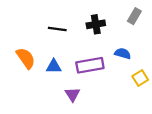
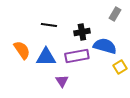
black cross: (96, 24) -> (82, 32), moved
blue semicircle: (123, 53) -> (105, 46), size x1.6
blue triangle: (54, 66) -> (46, 57), size x1.5

